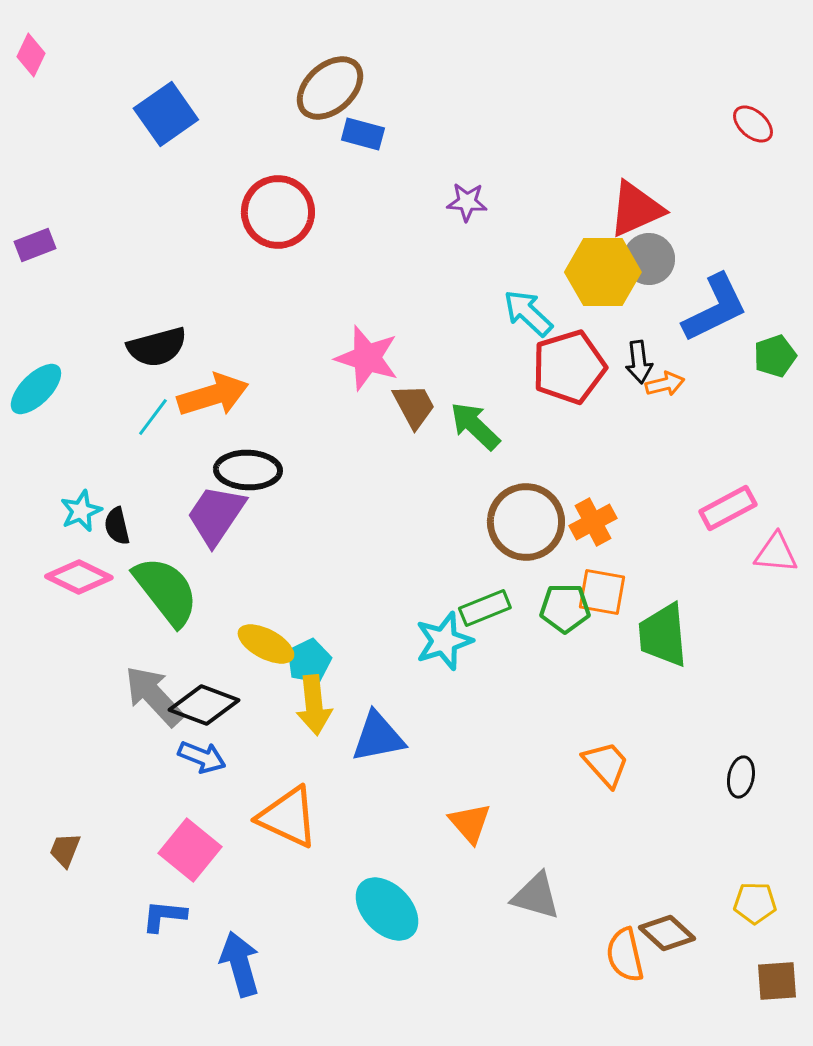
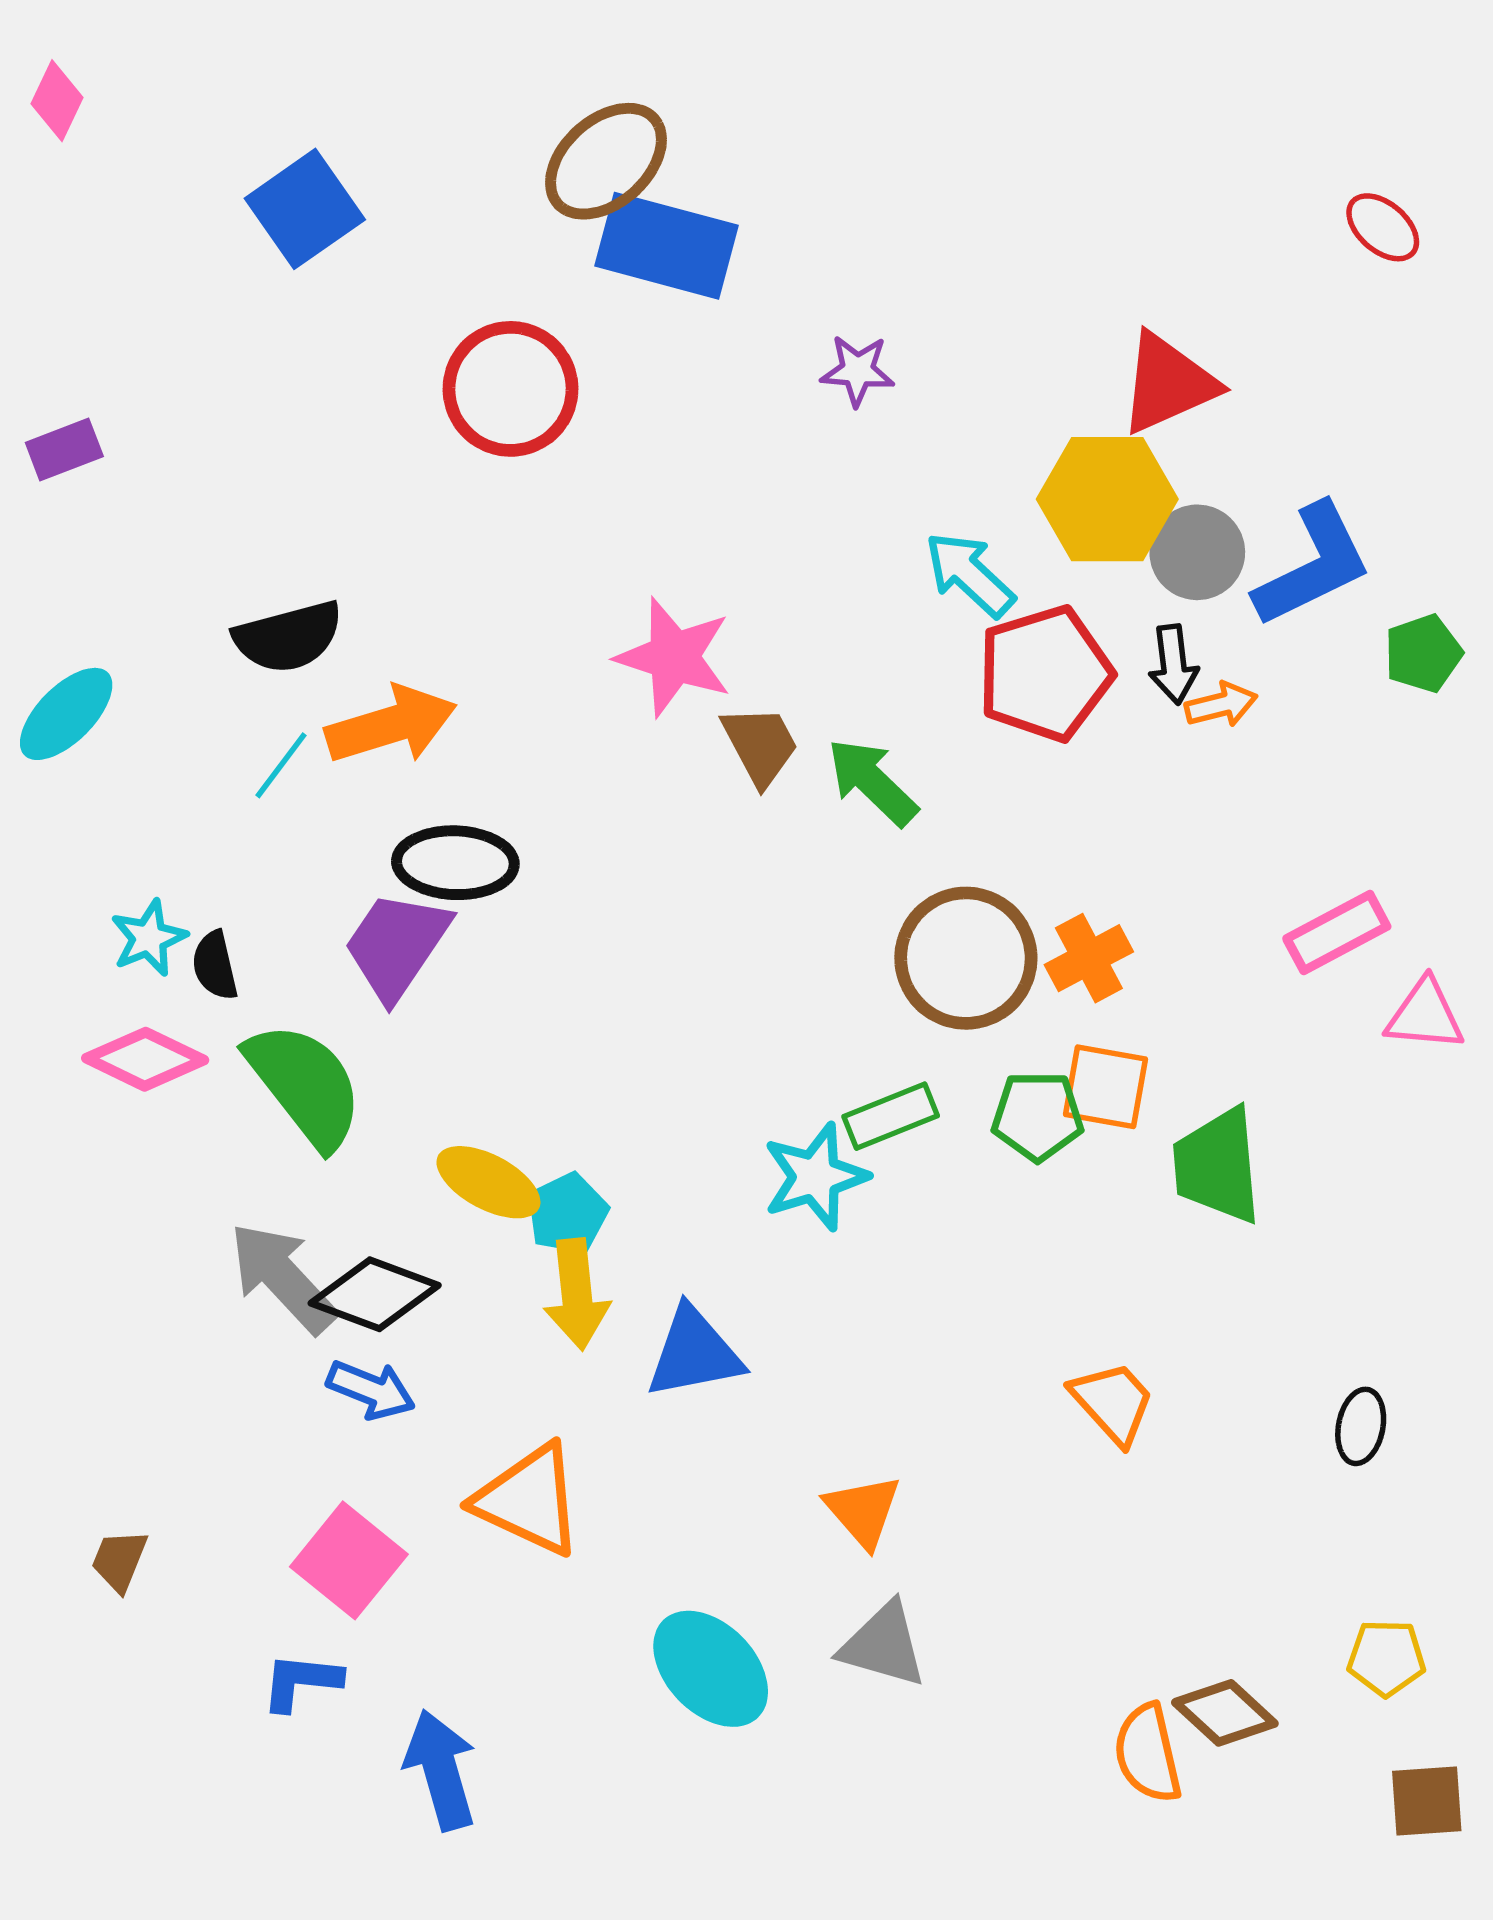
blue rectangle: (363, 134) -> (667, 246), size x1.8
gray circle: (649, 259) -> (1197, 552), moved
gray triangle: (536, 896) -> (883, 1645), moved

